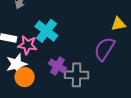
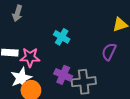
cyan cross: (46, 31) -> (62, 37), moved, size x0.7
purple semicircle: (105, 49) -> (109, 52), size x0.7

